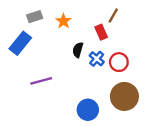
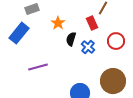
orange star: (63, 21) -> (58, 23), moved
red circle: (119, 62) -> (116, 41), moved

